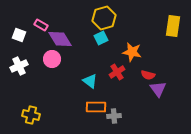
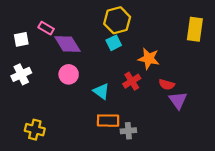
white square: (19, 35) -> (21, 39), turned -32
pink circle: (52, 59) -> (69, 74), moved

